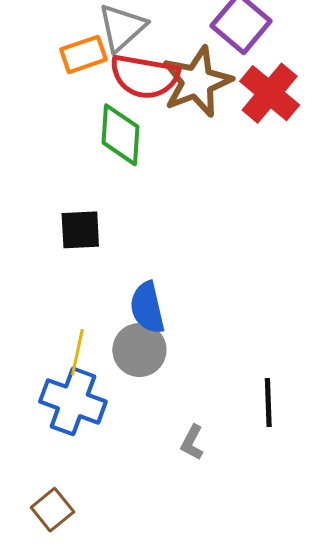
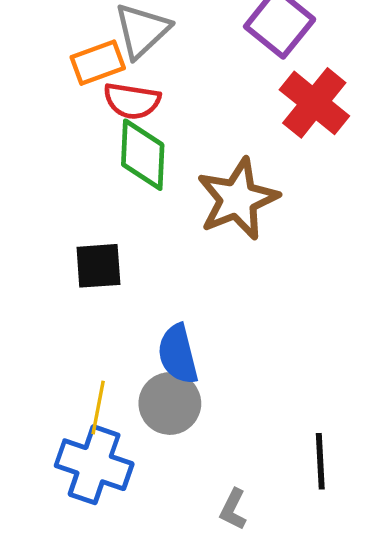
red semicircle: (145, 76) -> (132, 101), moved, size x0.7
brown star: (197, 82) -> (238, 199), moved

